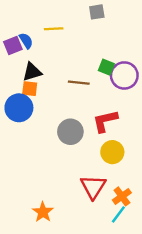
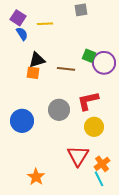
purple square: (13, 46) -> (18, 18), moved, turned -35
black triangle: (32, 72) -> (37, 60), moved
orange square: (30, 89) -> (33, 73), moved
blue circle: (19, 108) -> (22, 121), moved
cyan line: (118, 214) -> (99, 179), turned -63

